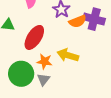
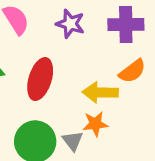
orange semicircle: (78, 21) -> (132, 71), moved
orange star: (44, 61) -> (95, 124), moved

